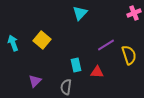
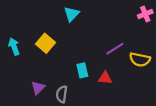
cyan triangle: (80, 13) -> (71, 14), moved
yellow semicircle: (129, 55) -> (140, 60), turned 120
gray semicircle: (66, 87) -> (62, 94), moved

